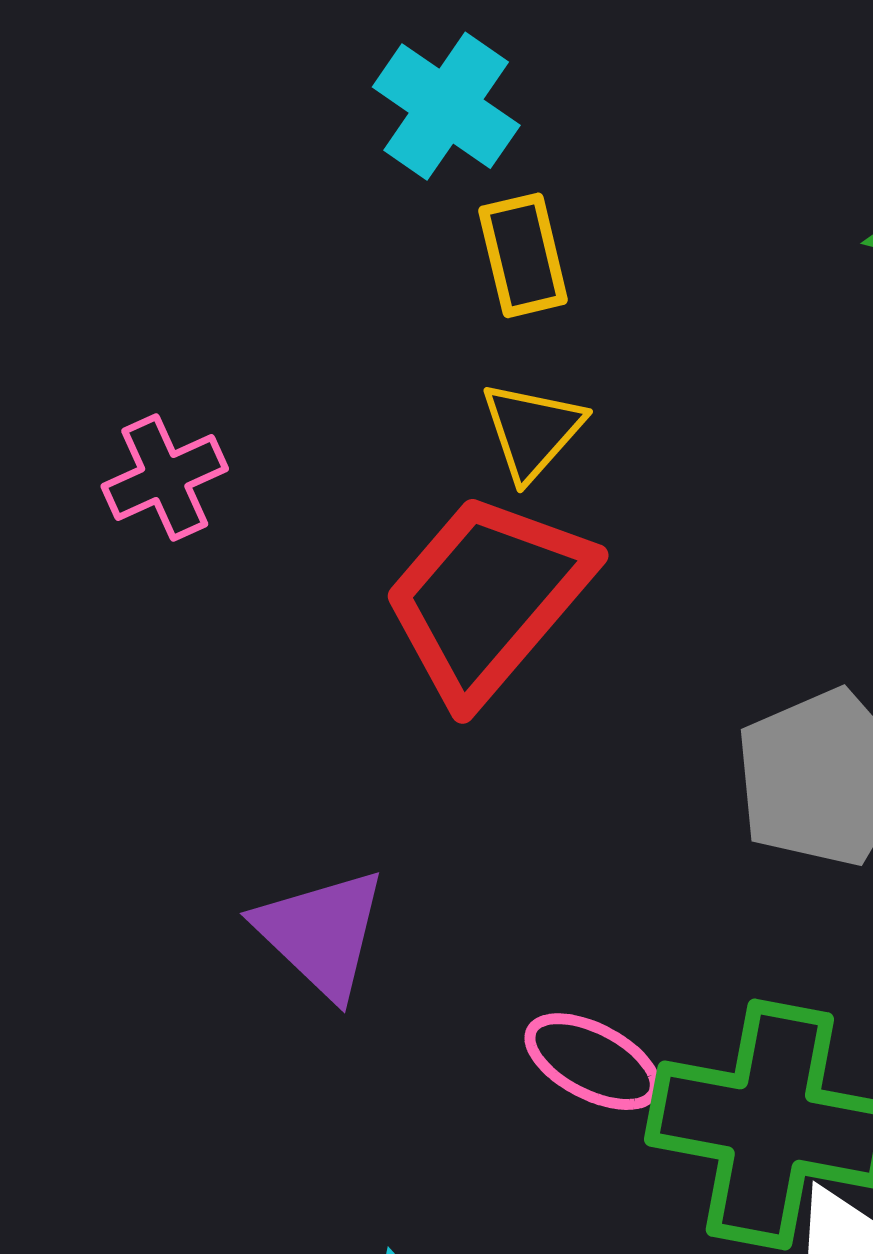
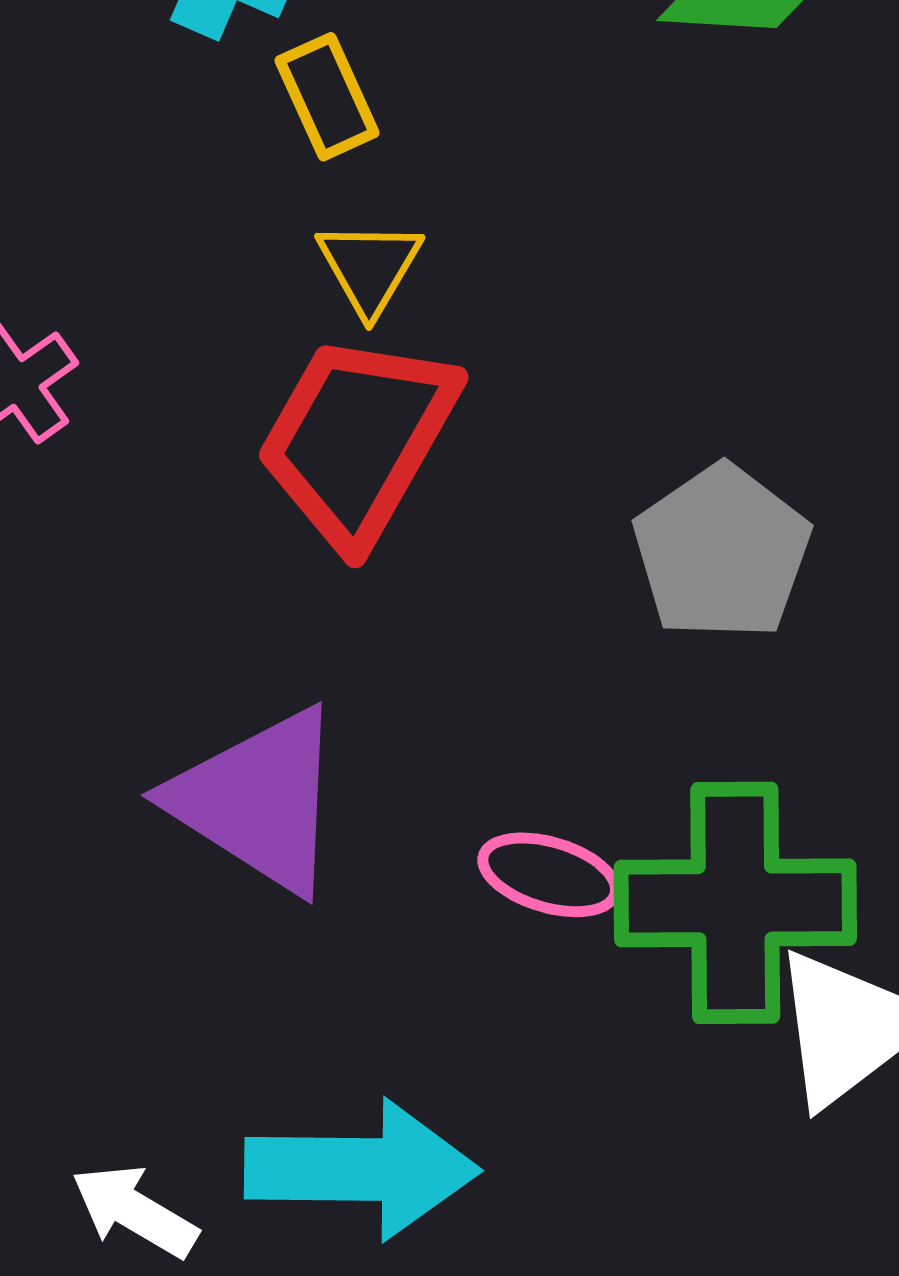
purple triangle: (321, 933) -> (258, 800), size x1.4

